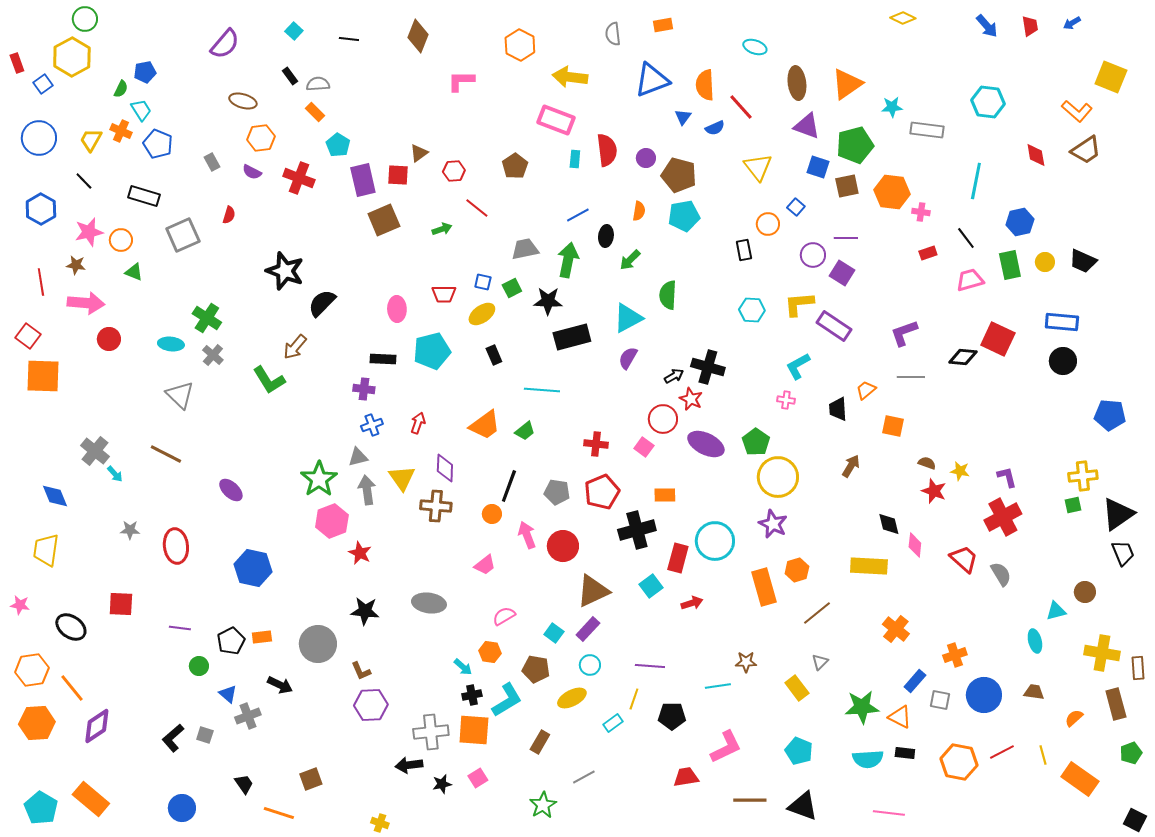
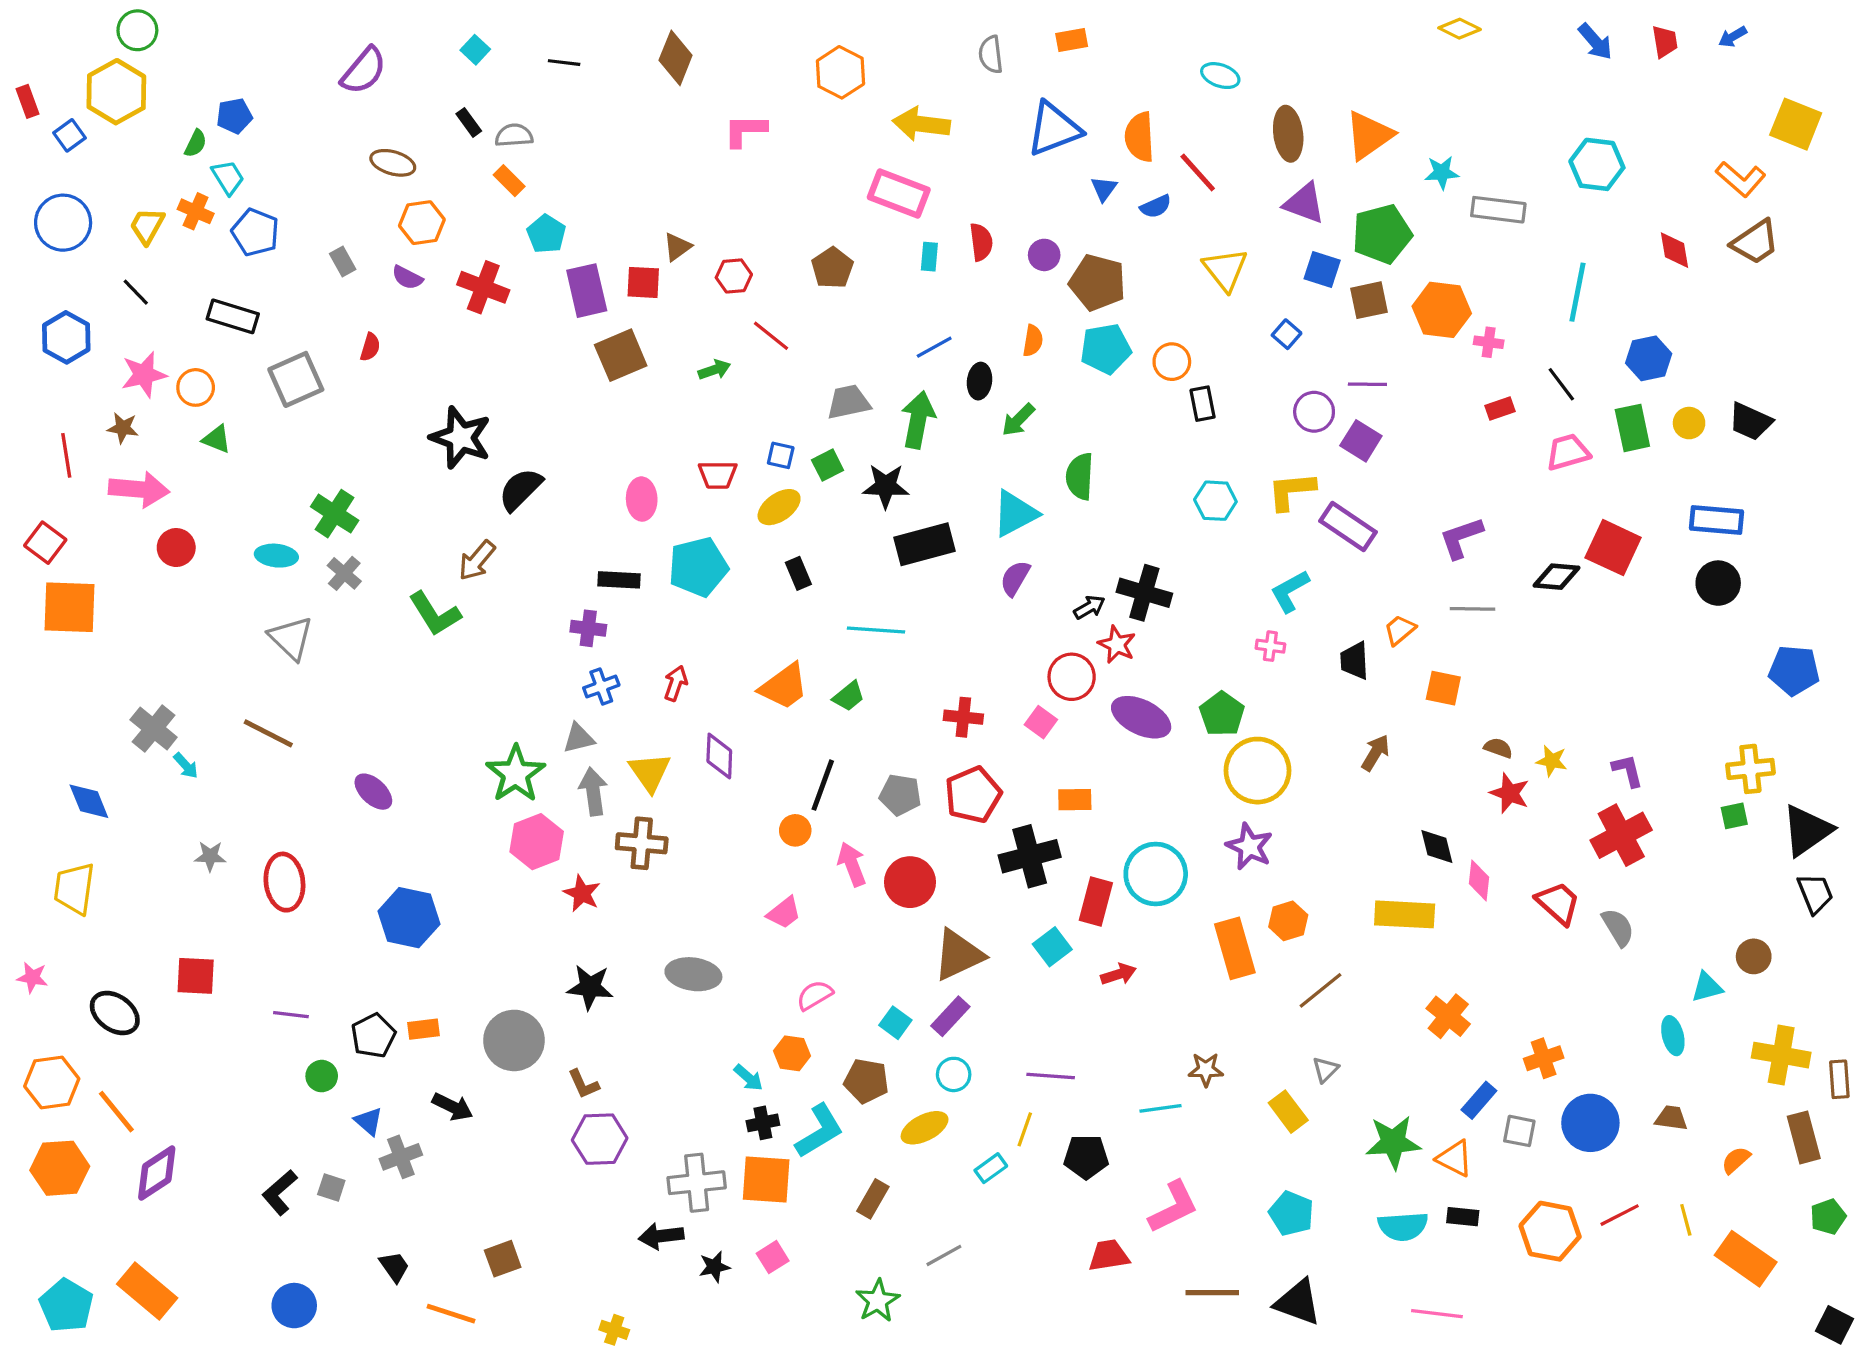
red semicircle: (607, 150) -> (981, 242), size x0.7
orange circle: (768, 224) -> (1172, 362), moved
brown cross: (436, 506) -> (642, 843), moved

